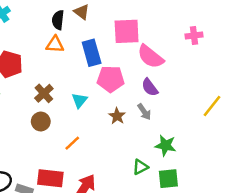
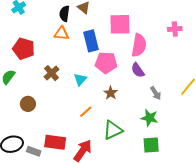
pink semicircle: (150, 57) -> (139, 45), turned -120
gray arrow: (144, 112) -> (156, 93), moved
brown circle: (41, 122) -> (28, 104), moved
orange line: (72, 143) -> (86, 112), moved
green triangle: (140, 167) -> (113, 130), moved, size x1.5

